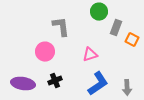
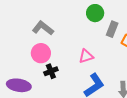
gray L-shape: (61, 27) -> (43, 28), moved, turned -45
black cross: (55, 81) -> (51, 71), moved

